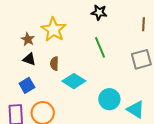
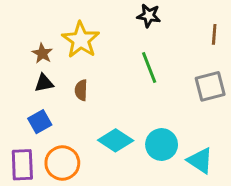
black triangle: (29, 59) -> (44, 83), turned -32
cyan diamond: (74, 81) -> (116, 140), moved

